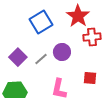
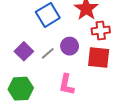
red square: (90, 78) -> (99, 58), moved, size x1.6

